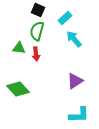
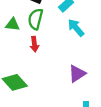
green triangle: (19, 48) -> (13, 24), moved

